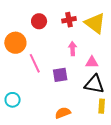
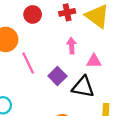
purple square: (60, 75) -> (57, 76), turned -35
black triangle: (94, 84) -> (83, 87), moved

